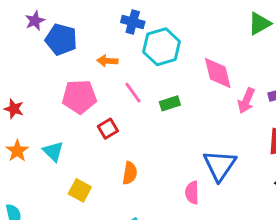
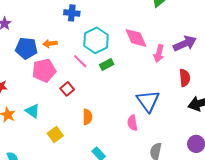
blue pentagon: (61, 39) -> (26, 48), moved
cyan hexagon: (162, 47) -> (96, 40), moved
orange arrow: (107, 61) -> (50, 44), moved
yellow square: (80, 190) -> (55, 135), turned 35

